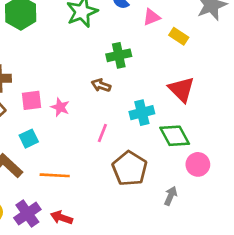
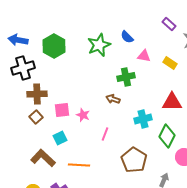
pink triangle: (151, 17) -> (144, 56), moved, turned 32
red triangle: (181, 89) -> (172, 102), turned -45
pink line: (102, 133) -> (105, 134), moved
green diamond: (175, 136) -> (167, 136), turned 55

